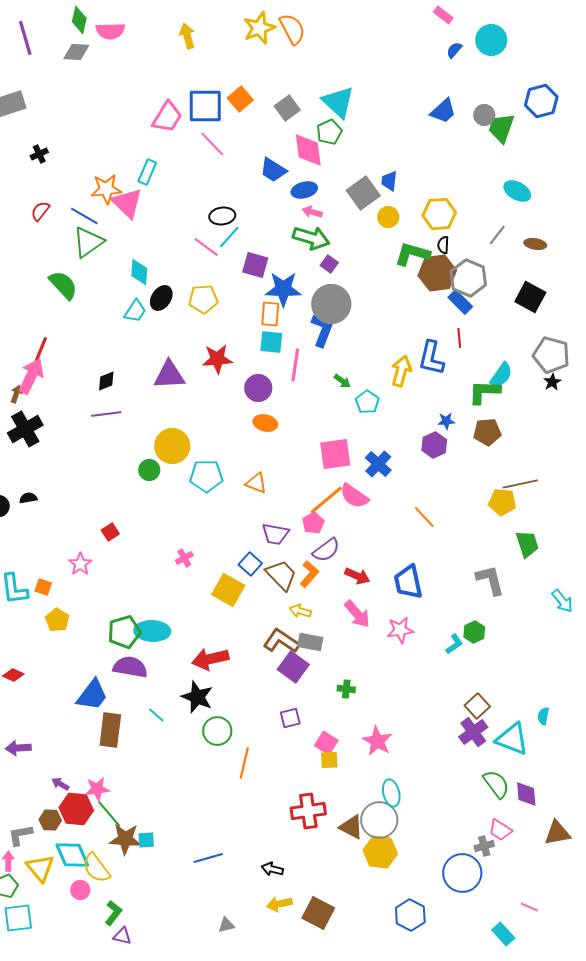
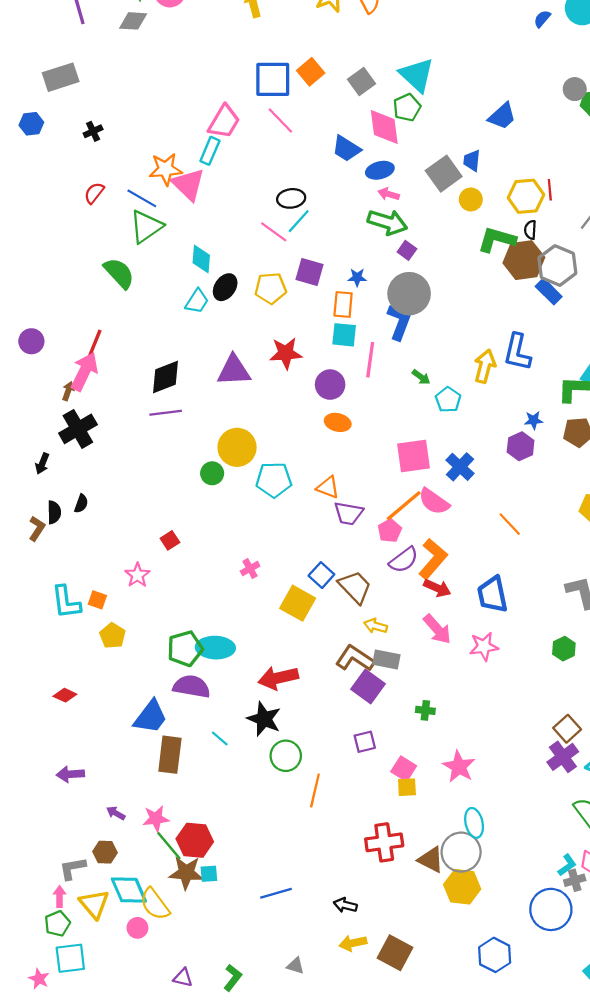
blue trapezoid: (443, 111) -> (502, 116), moved
pink trapezoid: (167, 117) -> (224, 122), moved
purple square: (255, 265) -> (310, 272), moved
blue star: (283, 289) -> (357, 277), size x0.5
red line: (459, 338) -> (550, 190), moved
black diamond: (106, 381) -> (166, 377), size x1.6
black semicircle: (28, 498) -> (81, 504), turned 120
purple trapezoid: (275, 534) -> (348, 513), moved
orange L-shape: (309, 574) -> (433, 559), moved, size x1.4
cyan L-shape: (454, 644) -> (567, 865), moved
red hexagon: (76, 809) -> (195, 840), moved
green L-shape: (113, 913) -> (233, 978), moved
gray triangle: (226, 925) -> (295, 966), turned 30

